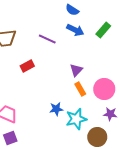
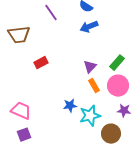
blue arrow: (75, 30) -> (89, 27), turned 132
green rectangle: (103, 30) -> (117, 63), moved
purple line: (47, 39) -> (51, 13), moved, turned 30

